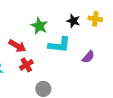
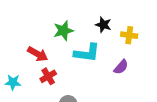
yellow cross: (95, 19) -> (129, 35), moved
green star: (39, 26) -> (63, 31), turned 30

